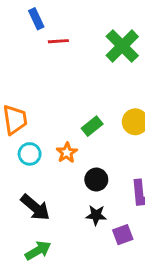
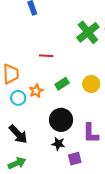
red line: (58, 41) -> (46, 56), moved
orange star: (67, 153) -> (36, 91), moved
black circle: (96, 180) -> (61, 120), size x1.5

